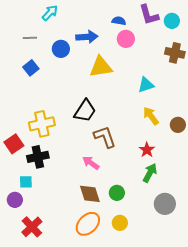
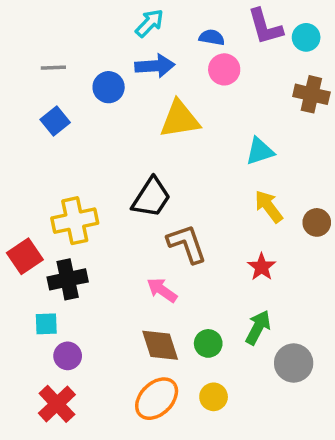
cyan arrow: (50, 13) -> (149, 23), moved
green arrow: (150, 173) -> (258, 327), moved
purple circle: (15, 200) -> (68, 356), moved

